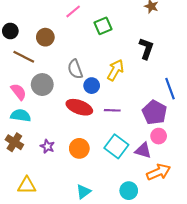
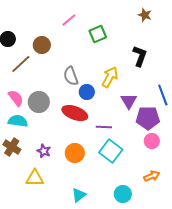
brown line: (24, 57) -> (21, 64), turned -70
gray circle: (42, 85) -> (39, 102), moved
purple line: (112, 110) -> (104, 127), moved
purple pentagon: (154, 112) -> (148, 118), turned -30
purple triangle: (143, 150) -> (129, 101), moved, turned 42
orange arrow: (159, 172) -> (152, 176), size x0.7
yellow triangle: (27, 185) -> (35, 178), moved

